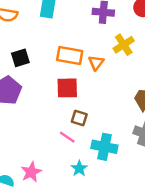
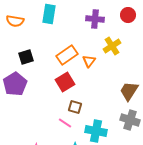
orange rectangle: (70, 56) -> (67, 55), turned -45
red square: (67, 88) -> (65, 82), turned -30

